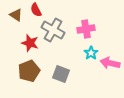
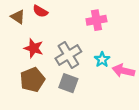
red semicircle: (36, 10) -> (40, 11), turned -32
pink cross: (86, 29) -> (96, 20), moved
gray cross: (53, 30) -> (68, 55), moved, turned 30

